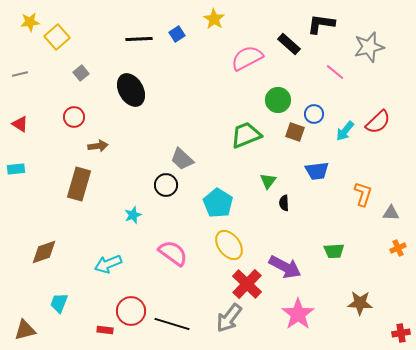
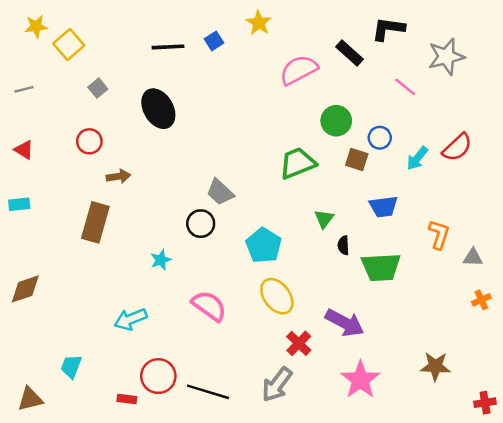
green trapezoid: (334, 251) -> (381, 267), moved, size x1.6
brown diamond: (44, 252) -> (25, 289), moved
red cross: (247, 284) -> (299, 343), size x0.7

